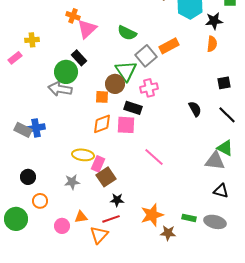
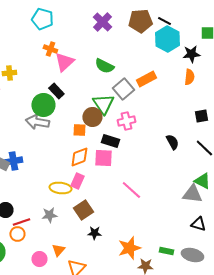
pink rectangle: (98, 164) -> (77, 181), moved
orange triangle: (81, 217) -> (58, 250), turned -40
red line: (111, 219) -> (21, 222), moved

